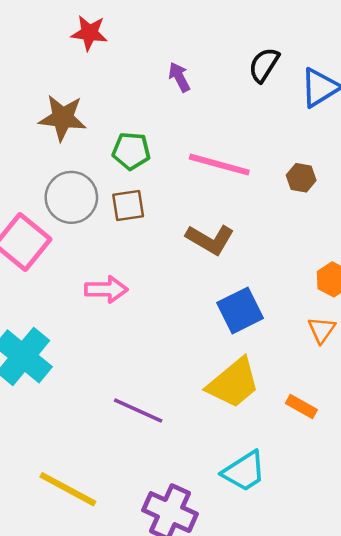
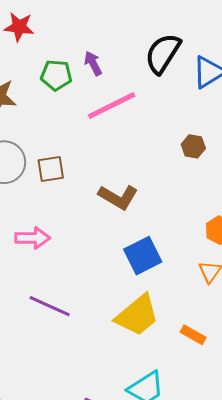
black semicircle: (264, 65) -> (163, 53), size x1.4
green pentagon: (131, 151) -> (56, 75), moved
pink line: (219, 165) -> (112, 105), moved, turned -42
purple line: (138, 410) -> (50, 306), moved

